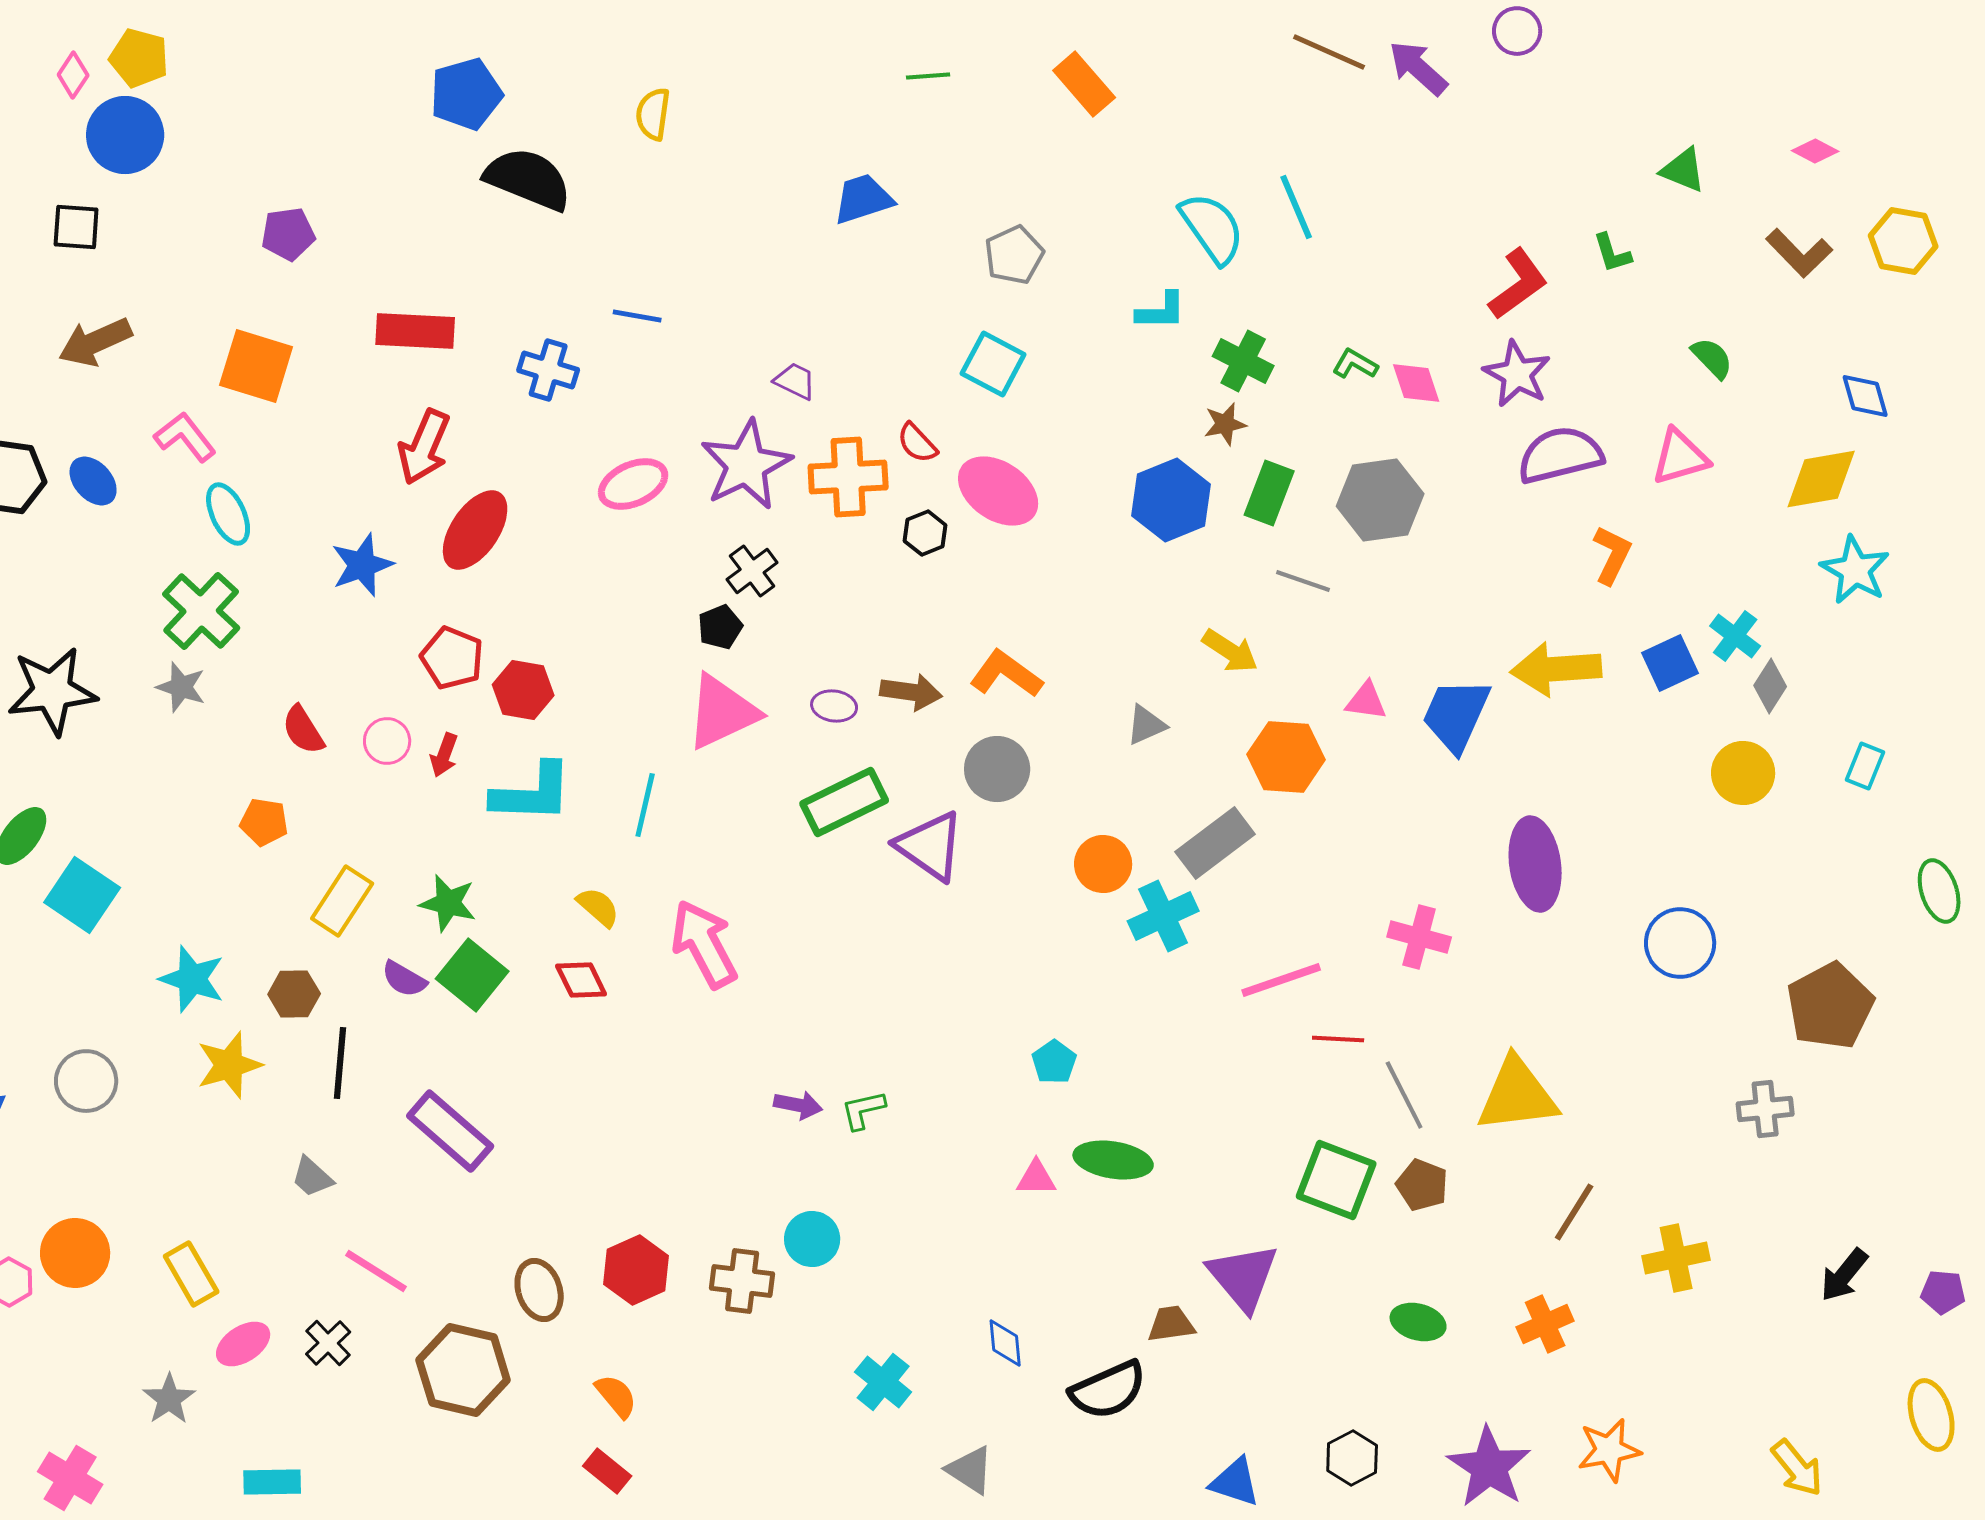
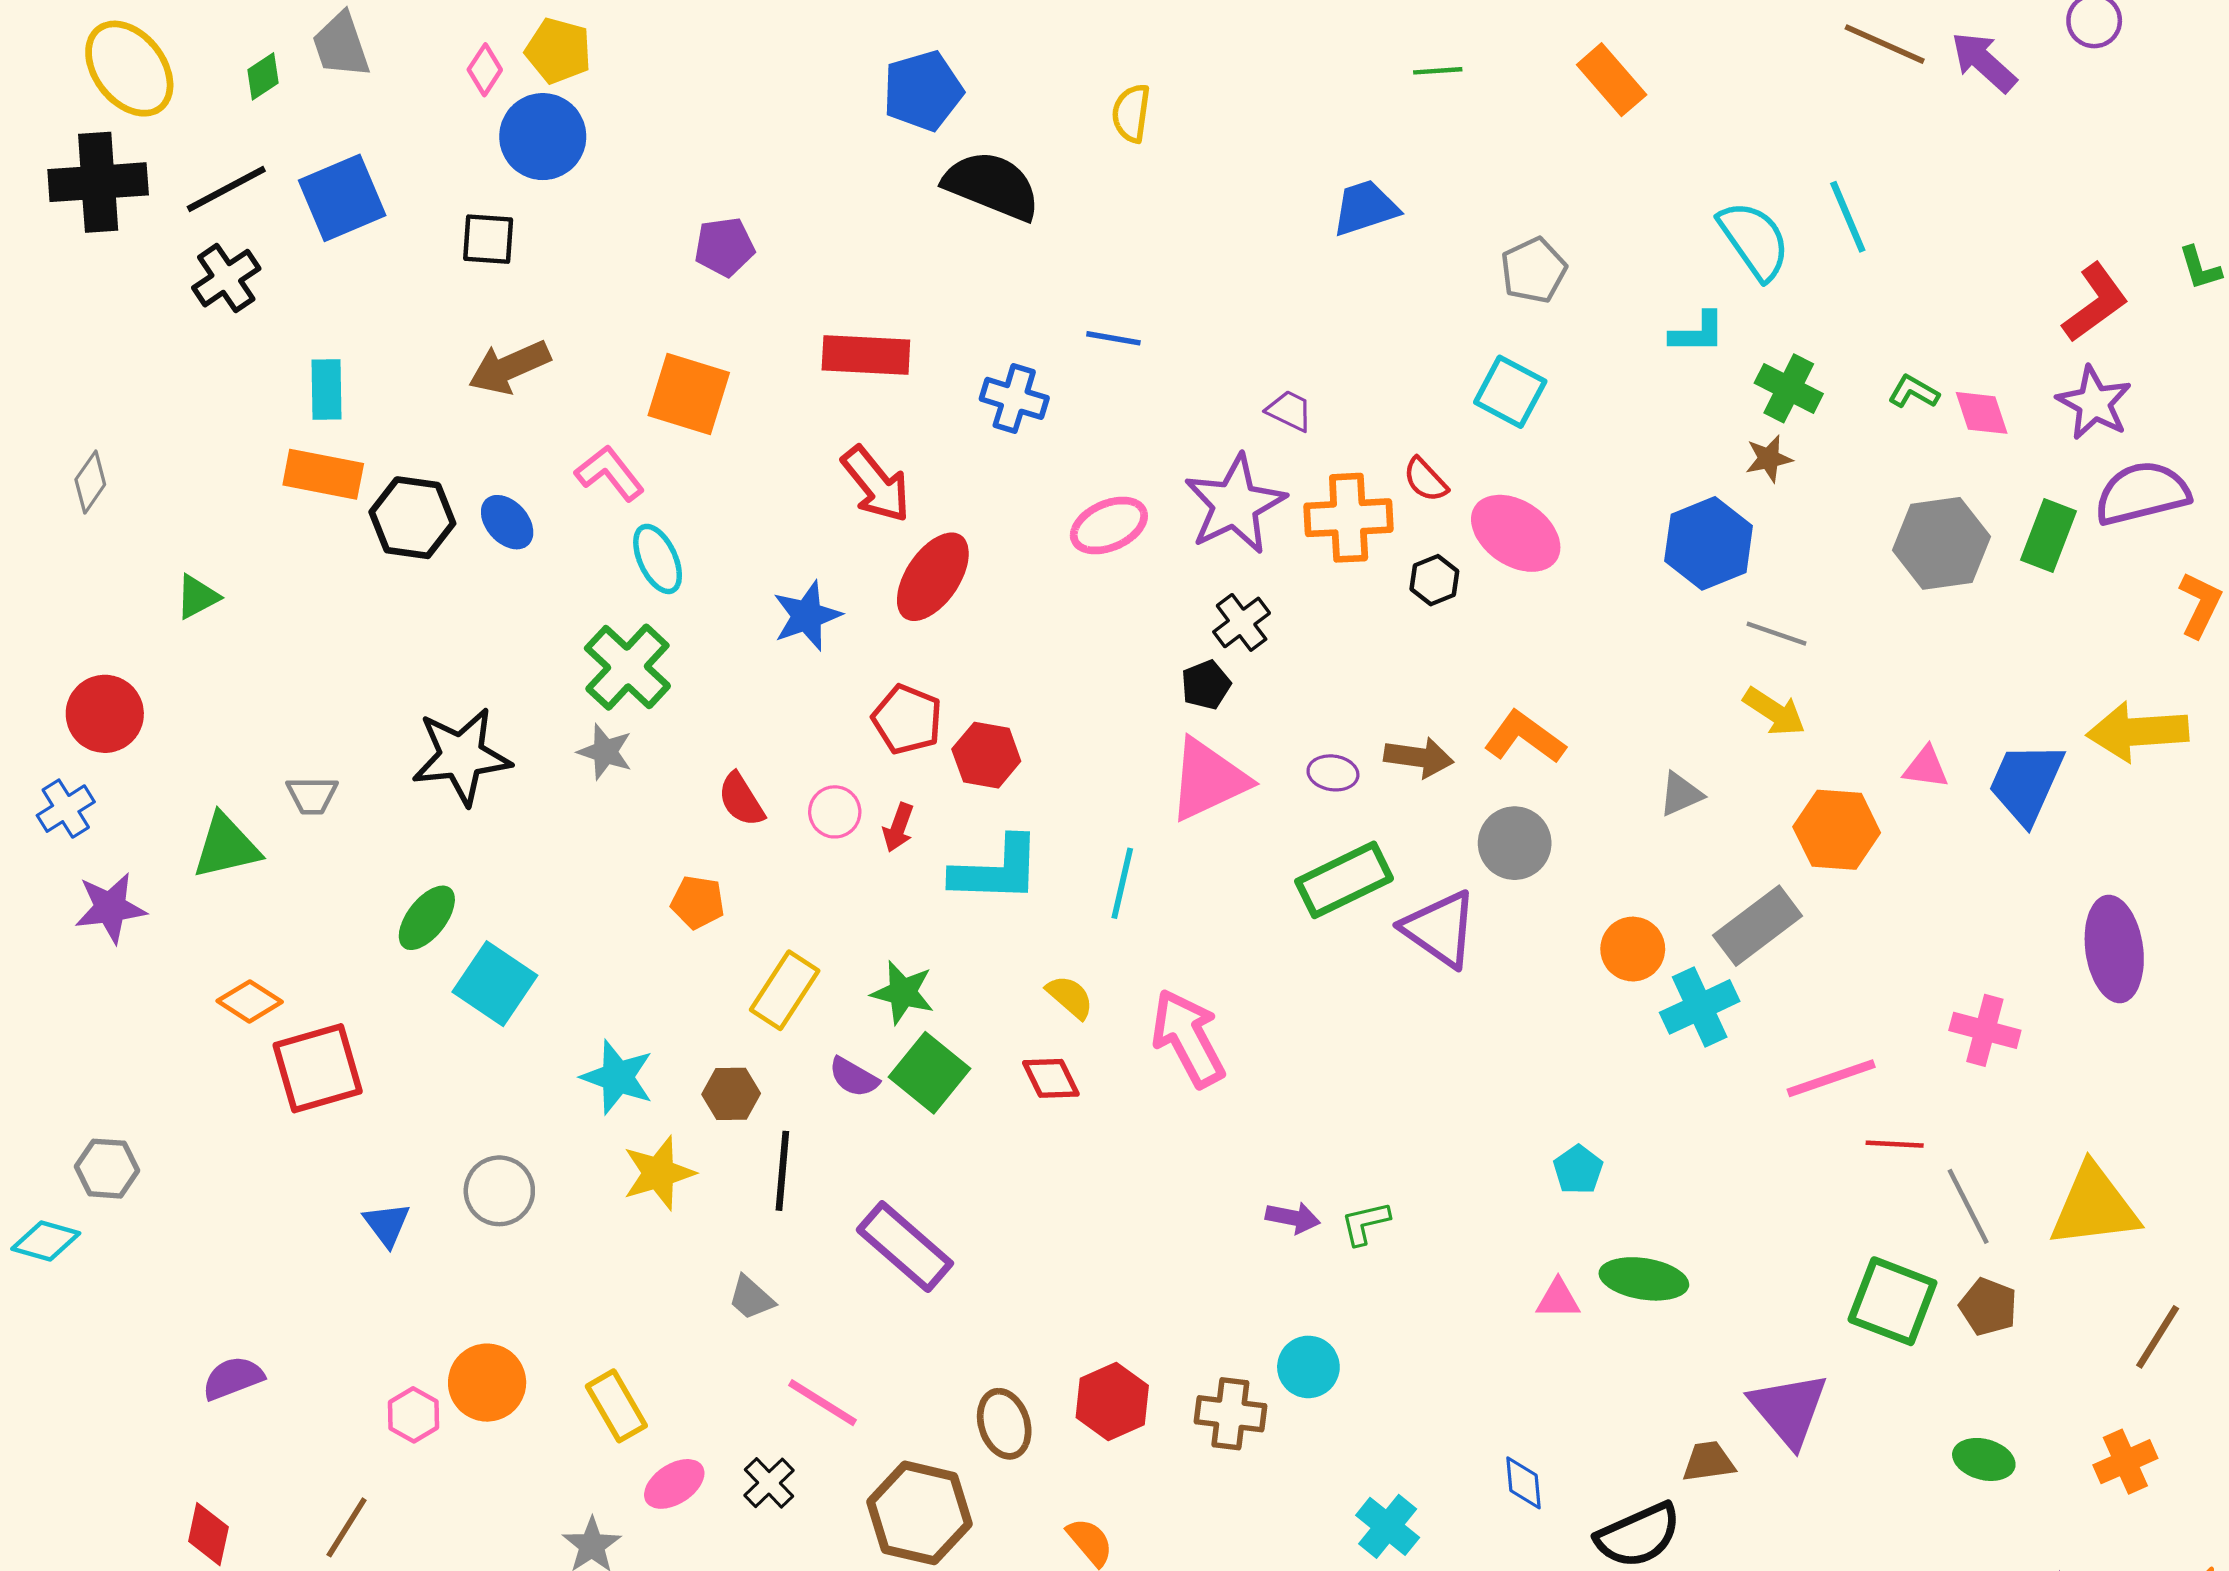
red arrow: (424, 447) -> (876, 484), turned -62
green rectangle: (1269, 493) -> (2048, 536), moved
gray line: (1303, 581) -> (1777, 634), moved

